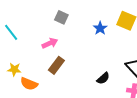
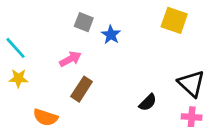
blue star: (100, 28) -> (111, 35), moved
yellow star: (14, 69) -> (18, 78), moved

